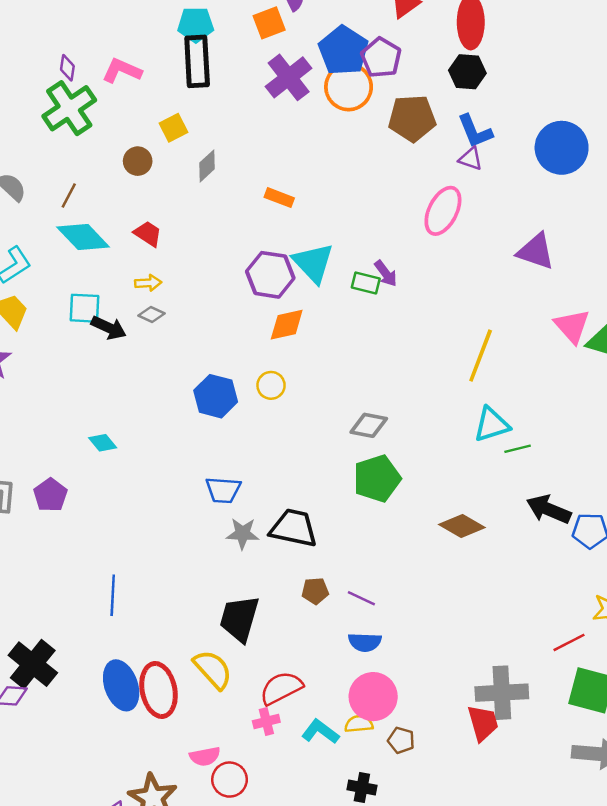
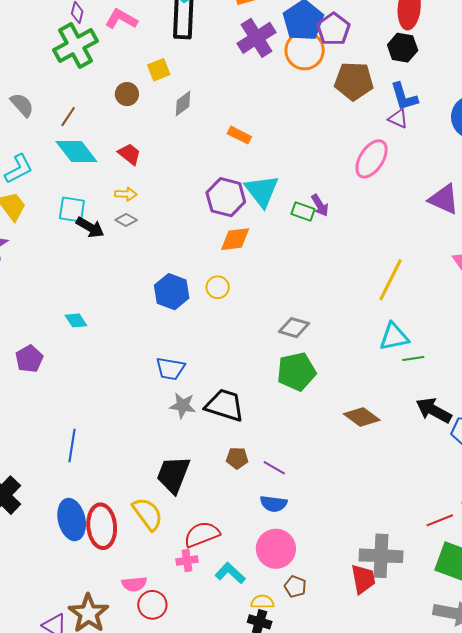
yellow semicircle: (359, 724) -> (262, 602), moved

